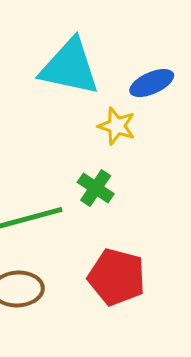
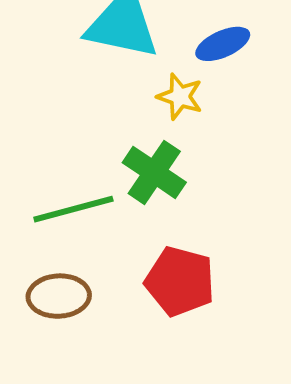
green cross: (96, 188) -> (154, 172), size x1.4

